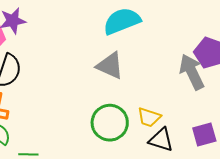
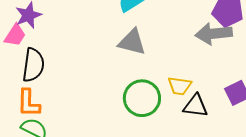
gray arrow: (192, 72) -> (214, 34), turned -60

